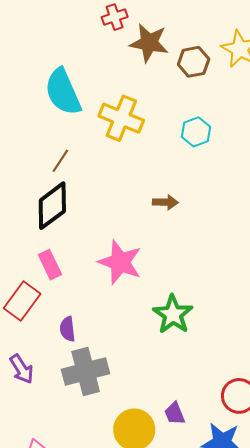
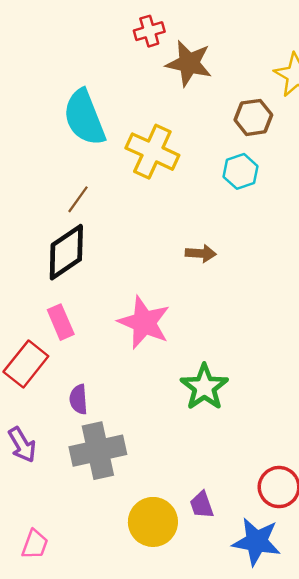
brown hexagon: (194, 62) -> (253, 117), moved

